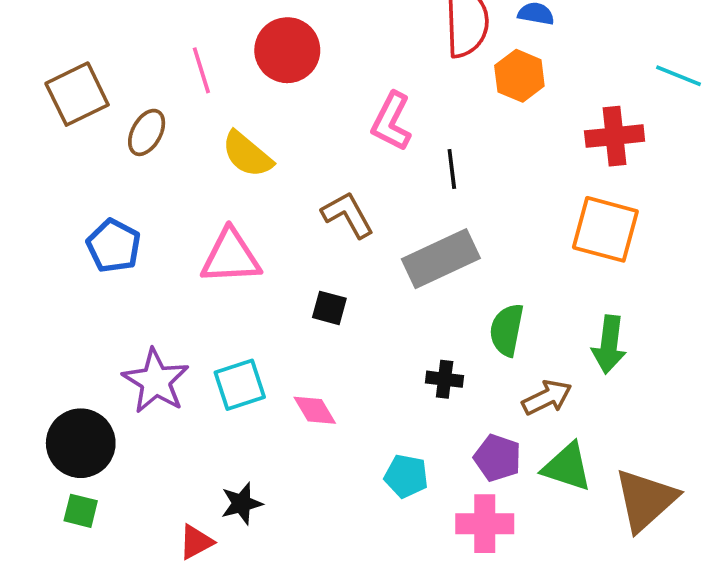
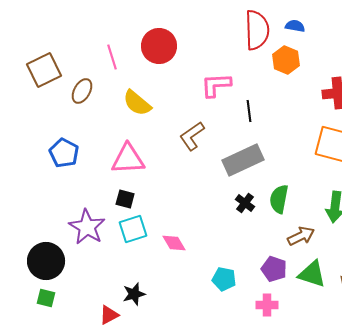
pink L-shape: (392, 121) -> (216, 85), turned 60
brown L-shape: (348, 215) -> (192, 136), turned -96
black square: (329, 308) -> (125, 199), moved
black cross: (445, 379) -> (245, 203), moved, turned 30
pink cross: (485, 524) -> (267, 305), size x0.7

